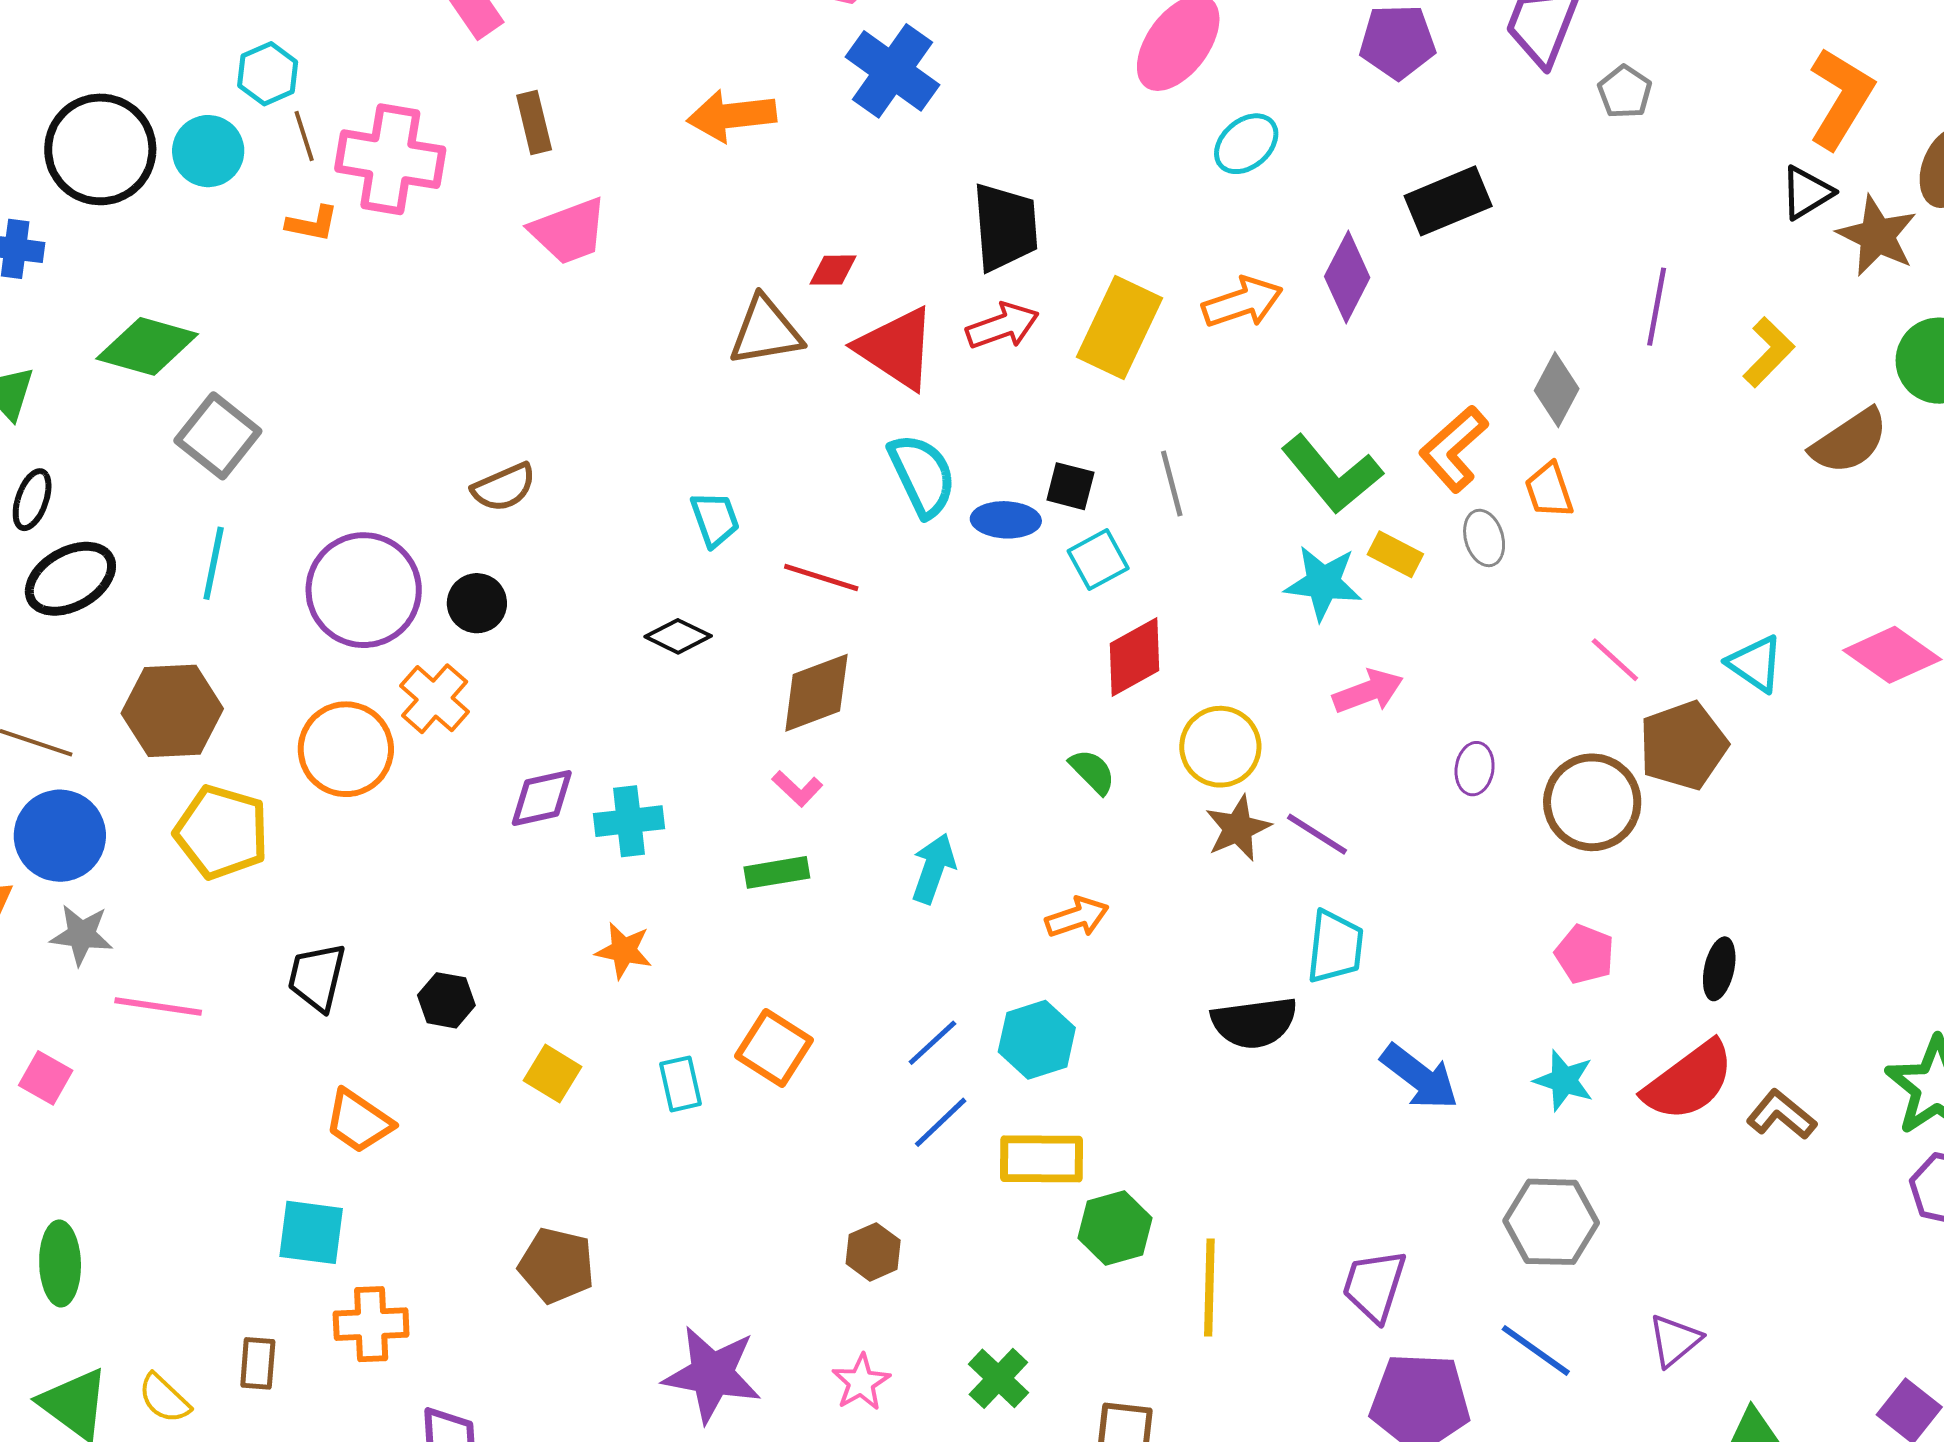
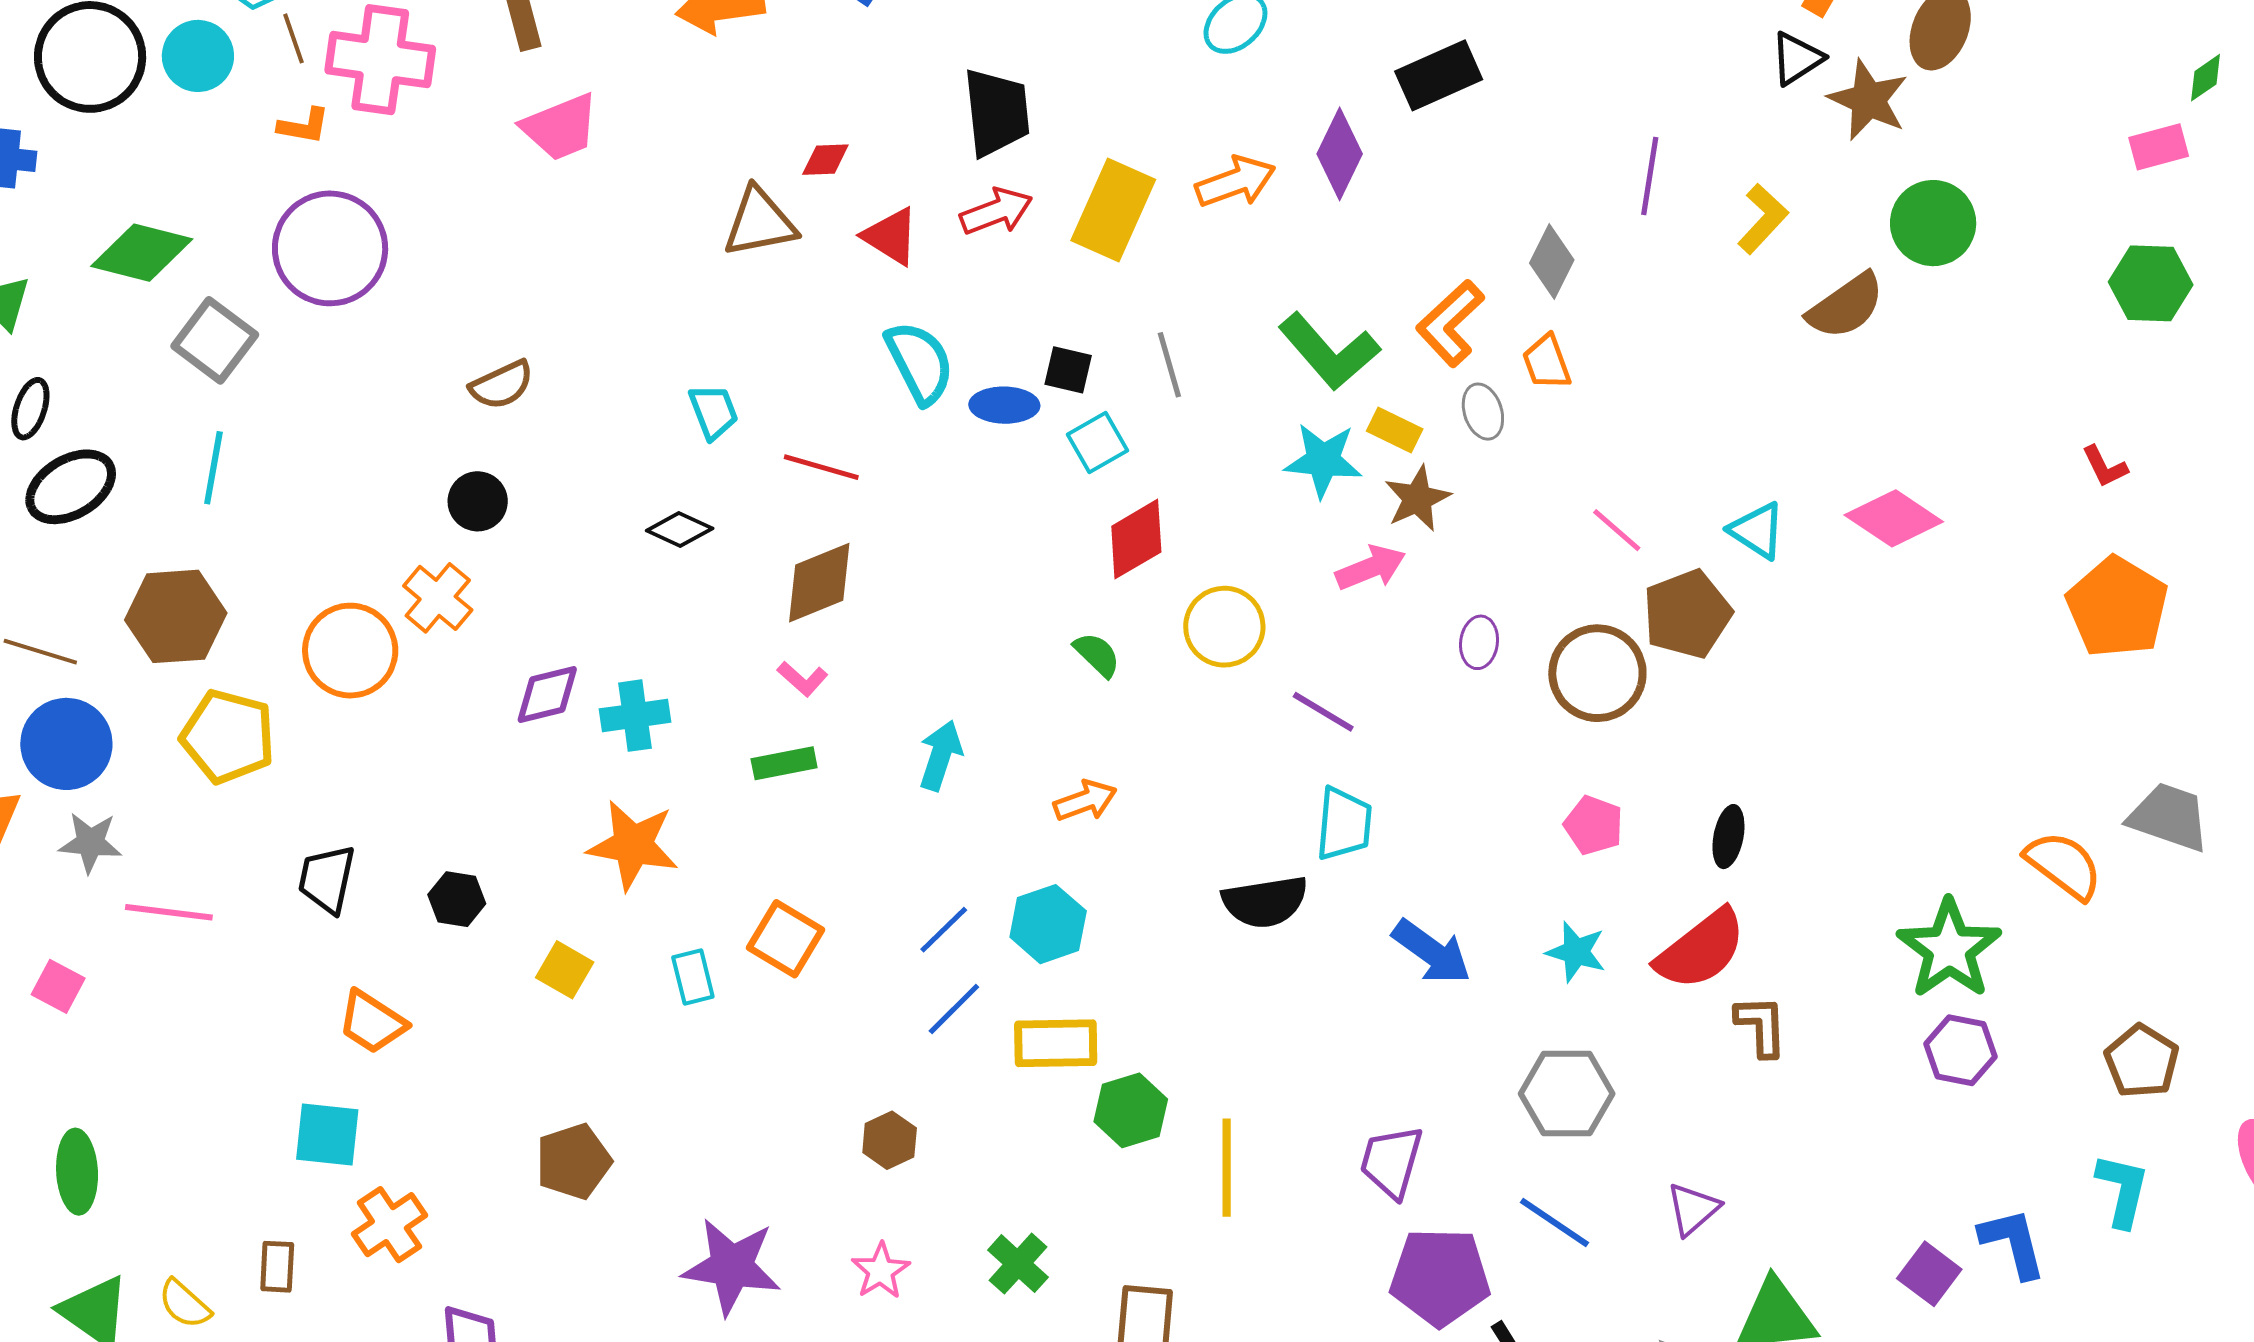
red triangle: (896, 348) -> (891, 236), size x0.7
purple circle: (364, 590) -> (330, 248), moved
brown star: (1238, 828) -> (1417, 499), moved
orange star: (624, 951) -> (633, 845), size x1.6
brown L-shape: (1781, 1115) -> (1761, 1026), moved, turned 50
brown pentagon: (557, 1265) -> (573, 1161), turned -30
orange cross: (371, 1324) -> (389, 1225), turned -30

